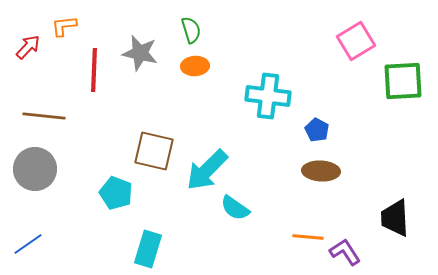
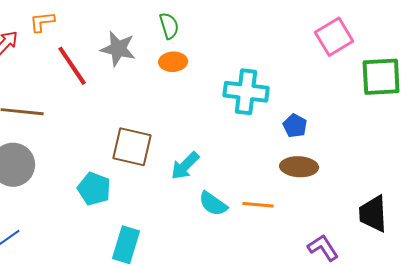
red line: (94, 70) -> (72, 66), turned -36
cyan arrow: (207, 170) -> (185, 166), size x0.7
orange line: (308, 237) -> (258, 205), moved

